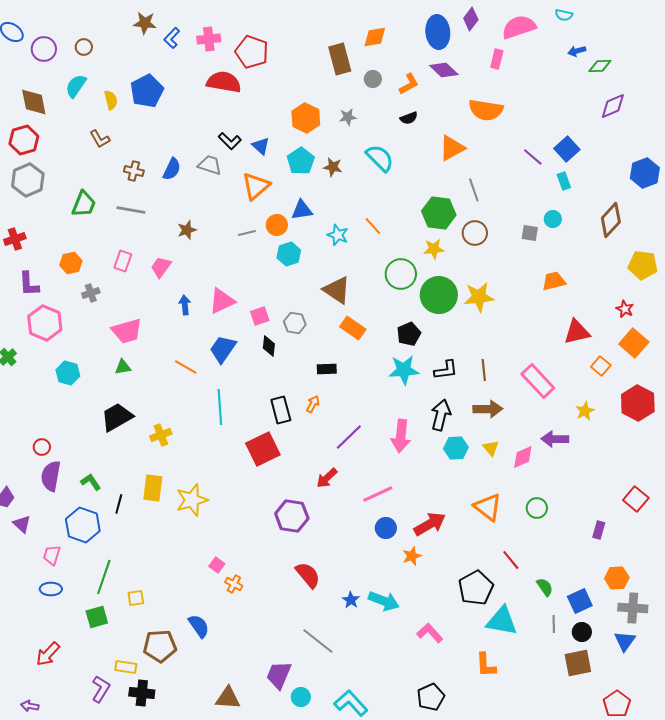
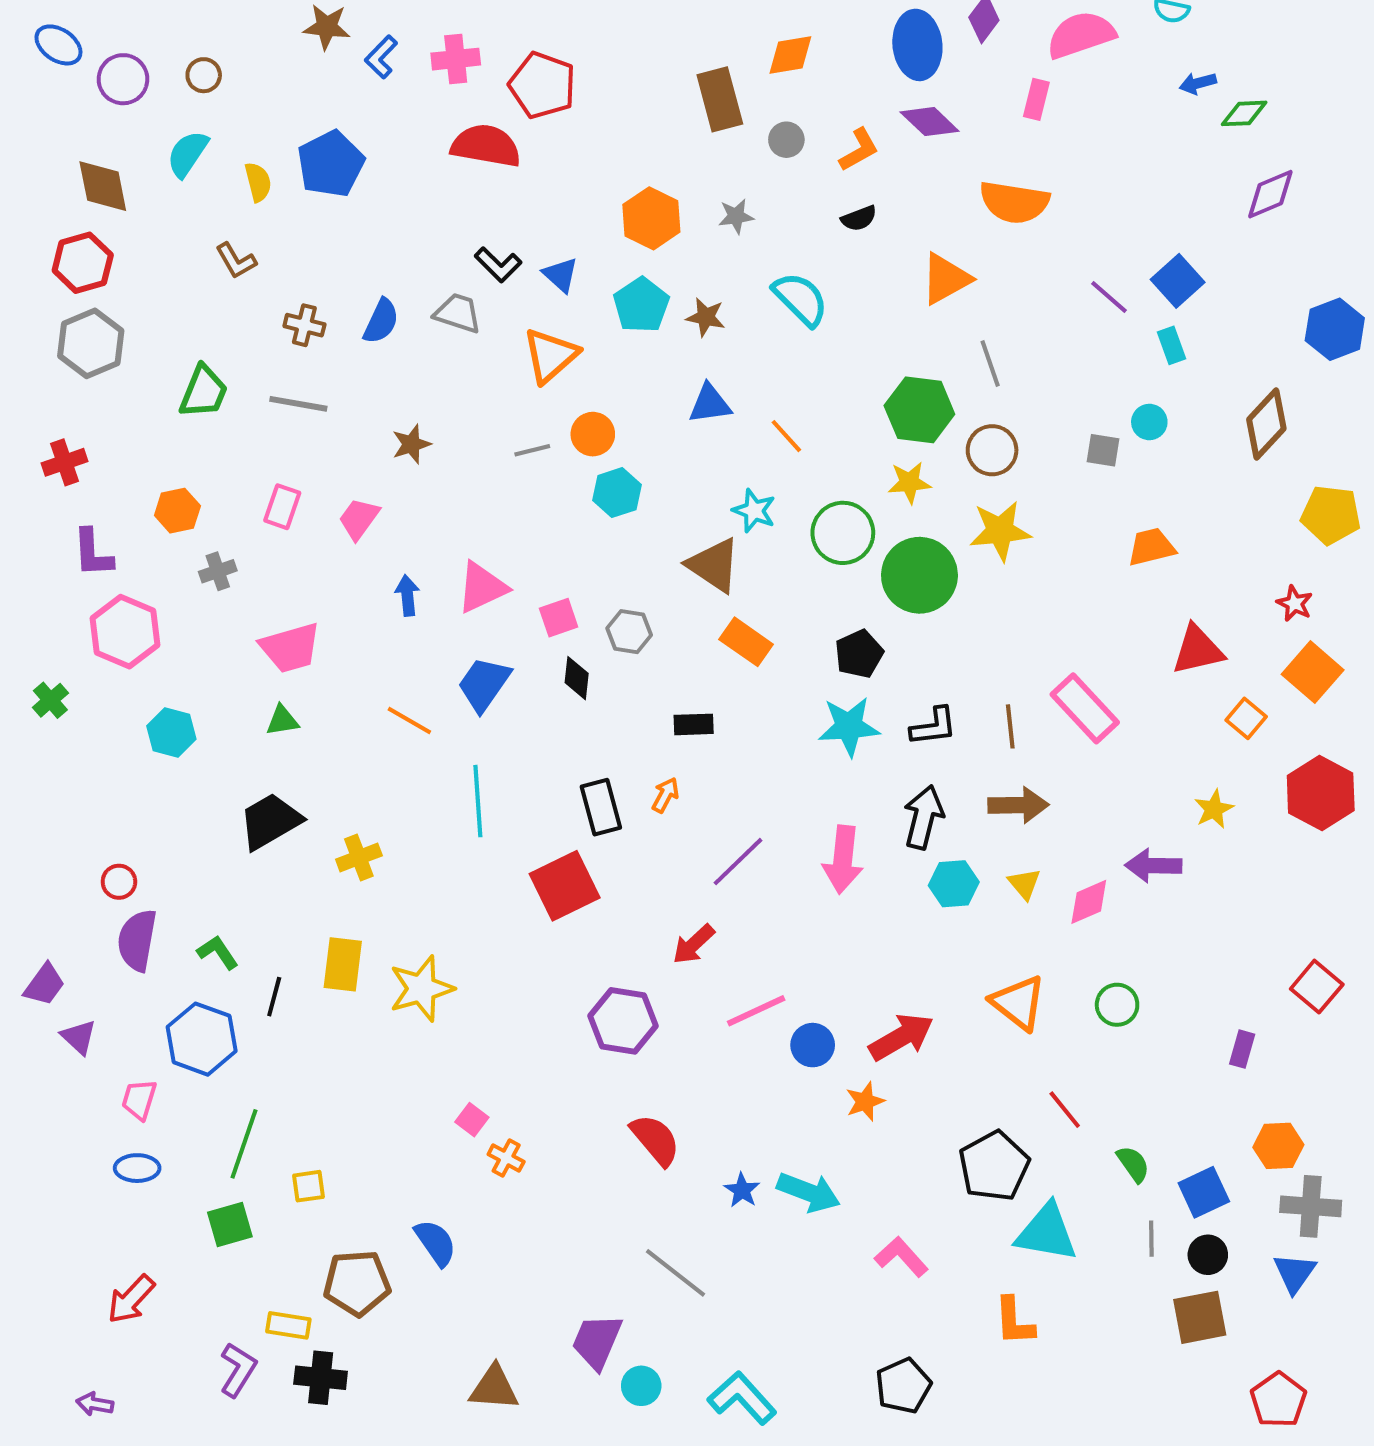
blue triangle: (302, 210) -> (710, 404), moved
cyan star: (338, 235) -> (754, 511), moved
yellow star: (479, 297) -> (1000, 531), moved
pink rectangle: (538, 381) -> (1085, 708), moved
pink line: (378, 494) -> (756, 1011), moved

